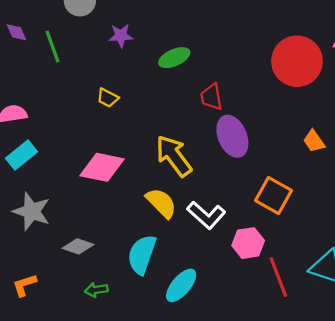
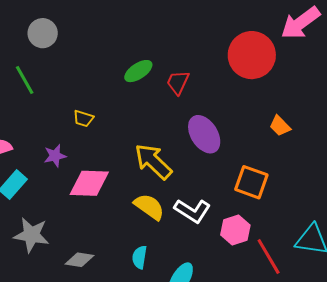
purple star: (121, 36) -> (55, 156), moved
red trapezoid: (211, 97) -> (178, 82), moved, turned 44
cyan semicircle: (142, 254) -> (139, 257), size x0.6

